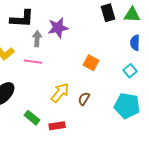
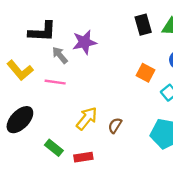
gray arrow: (37, 39) -> (60, 55), turned -42
orange square: (91, 63) -> (145, 73), moved

